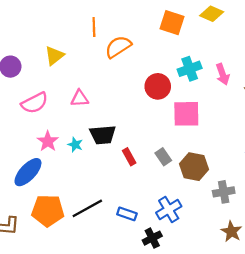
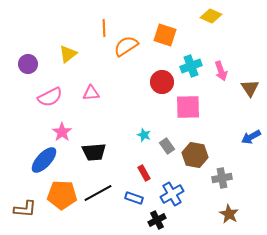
orange square: (172, 23) -> (165, 35), moved
black trapezoid: (103, 135) -> (94, 152), moved
cyan star: (75, 145) -> (144, 135), moved
red rectangle: (129, 157) -> (144, 173), moved

